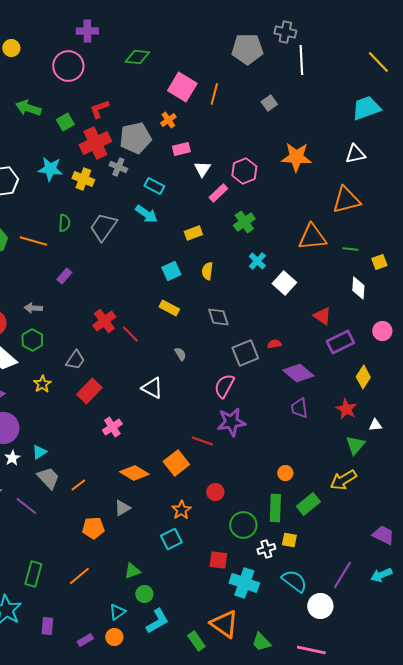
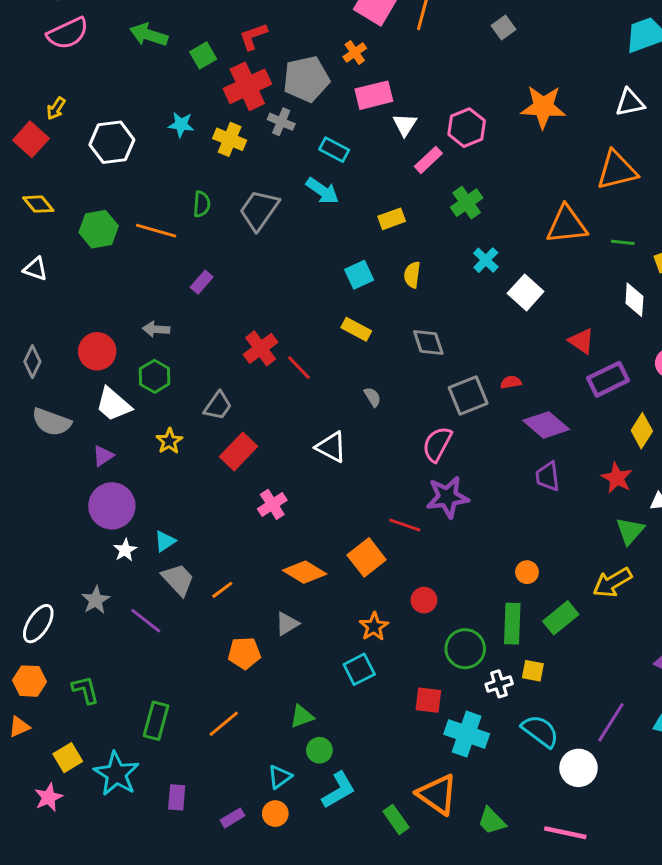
pink rectangle: (181, 149) -> (374, 95), size x1.4
cyan star: (50, 169) -> (181, 125), size x0.7

